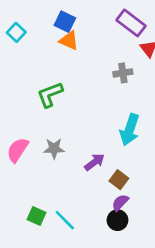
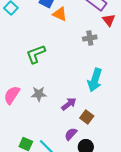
orange triangle: (69, 41) -> (60, 14), moved
purple semicircle: (120, 203) -> (71, 134), moved

